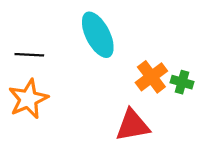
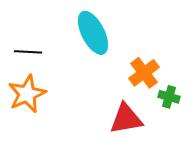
green cross: (182, 82) -> (169, 97), moved

